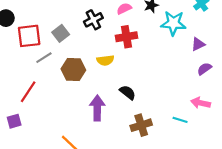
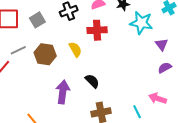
purple triangle: (198, 44) -> (162, 45), turned -48
gray line: (44, 58) -> (18, 50), moved
yellow semicircle: (105, 60) -> (75, 49), turned -119
cyan line: (180, 120) -> (137, 112), turned 40

